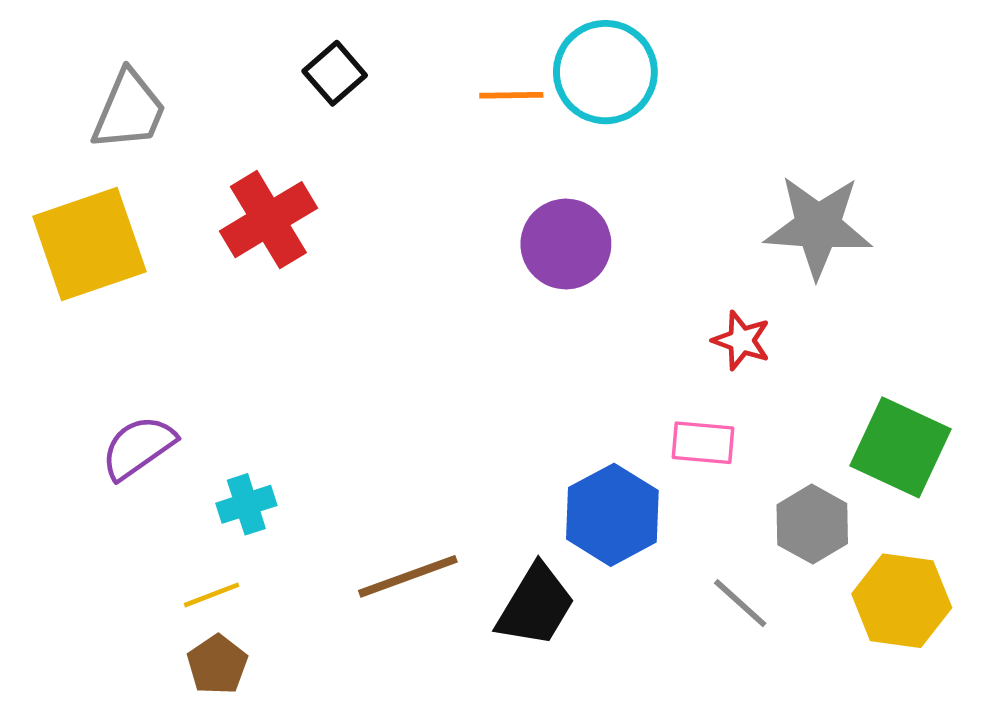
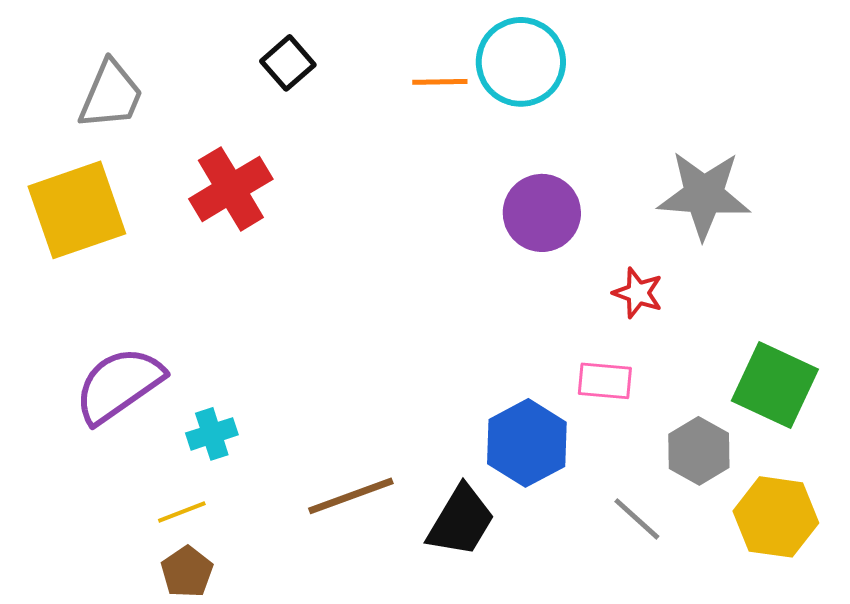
purple circle: (566, 244) -> (542, 213), moved
purple semicircle: (138, 447) -> (119, 385), size x1.4

